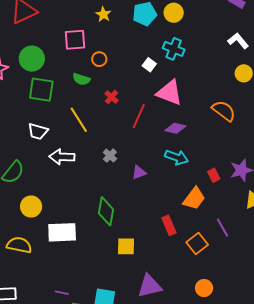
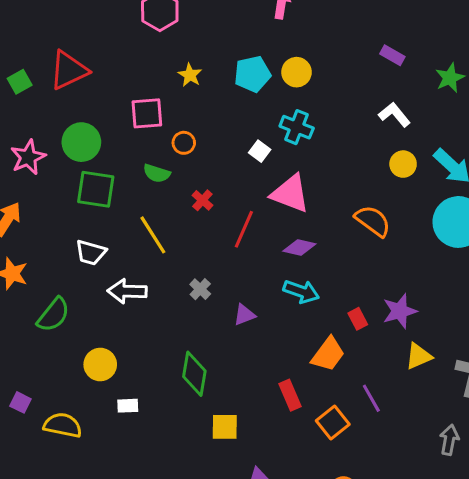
yellow circle: (31, 207) -> (100, 365), moved
white rectangle: (62, 232) -> (128, 406), size x0.5

